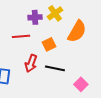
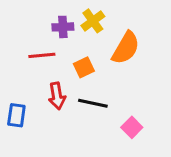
red arrow: (31, 63) -> (57, 96), turned -30

